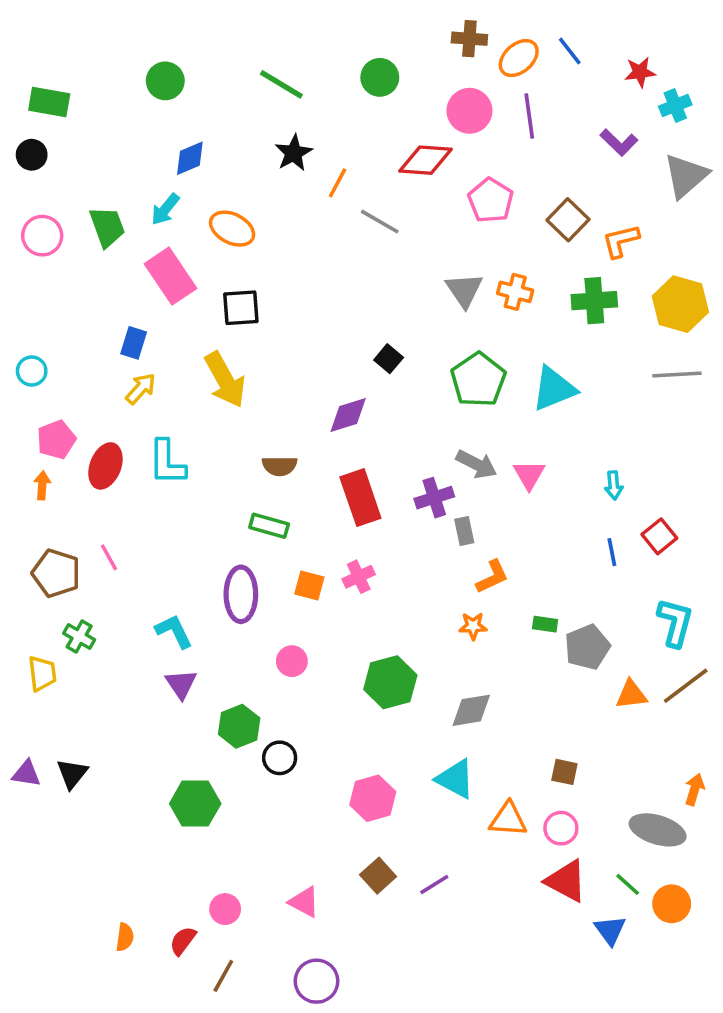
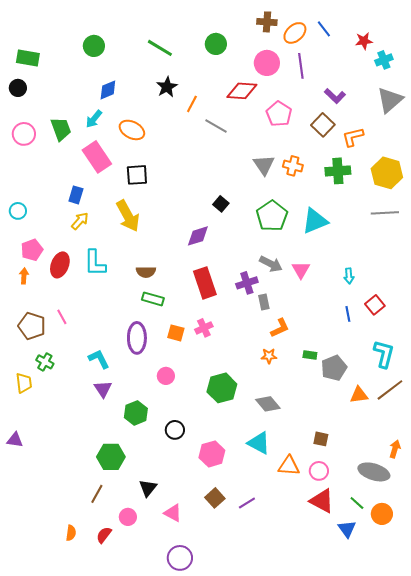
purple L-shape: (619, 142) -> (335, 96), moved
brown semicircle: (280, 466) -> (146, 272), moved
gray diamond: (471, 710) -> (268, 404), turned 60
black circle: (280, 758) -> (175, 430), moved
black triangle: (72, 774) -> (148, 488), moved
brown line: (223, 976) -> (97, 494), moved

